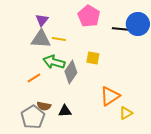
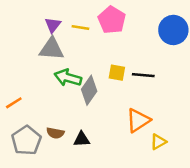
black line: (121, 29) -> (143, 75), moved
yellow line: (59, 39) -> (80, 27), moved
orange line: (34, 78) -> (14, 103), moved
gray pentagon: (33, 117) -> (26, 141), moved

